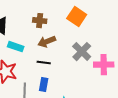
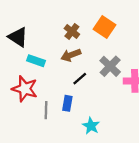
brown cross: (40, 21) -> (72, 31), moved, turned 32
black line: (44, 63) -> (80, 79), moved, turned -48

